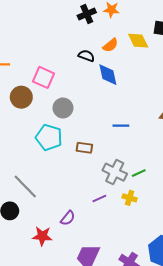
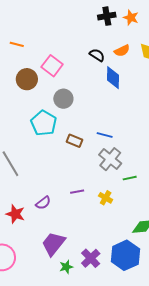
blue line: (121, 126) -> (105, 135), moved
gray cross: (115, 172) -> (110, 159), moved
green line: (139, 173) -> (130, 178), moved

